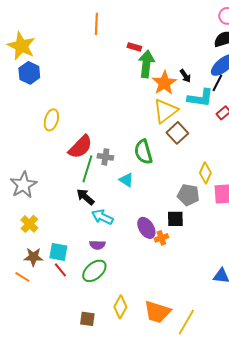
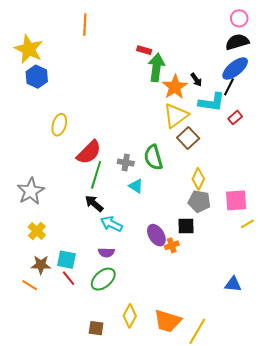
orange line: (96, 24) -> (85, 25), moved
gray cross: (105, 157) -> (126, 163), moved
yellow diamond: (205, 173) -> (198, 179), moved

